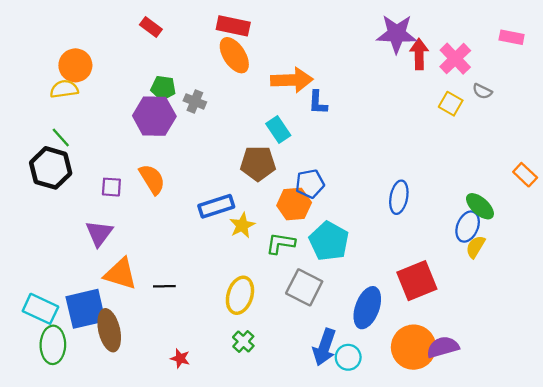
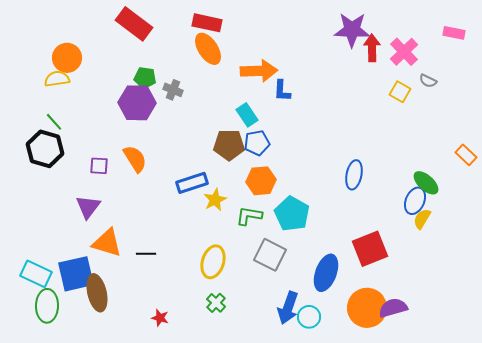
red rectangle: (151, 27) -> (134, 24), size x1.8
blue pentagon: (310, 184) -> (257, 143), moved

